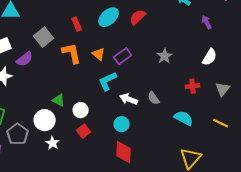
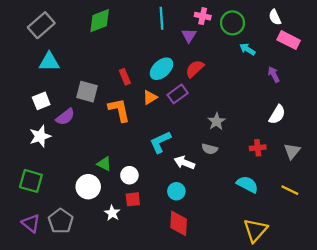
gray square: (44, 37) -> (87, 92), turned -36
orange triangle: (99, 54) -> (150, 97), moved, turned 48
purple rectangle: (123, 56) -> (178, 94), moved
gray star: (165, 56) -> (216, 121), moved
gray semicircle: (154, 98) -> (210, 149), moved, turned -40
red square: (84, 131) -> (133, 199), turned 32
gray pentagon: (18, 134) -> (61, 221), moved
white star: (53, 143) -> (112, 213), moved

